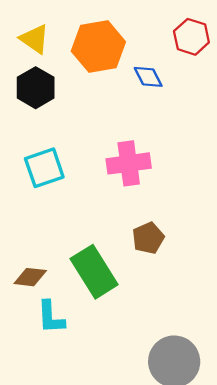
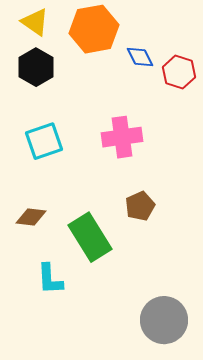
red hexagon: (191, 37) -> (179, 72), moved
brown diamond: (30, 277) -> (31, 217), moved

